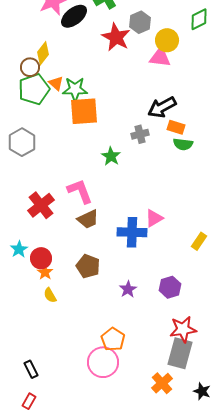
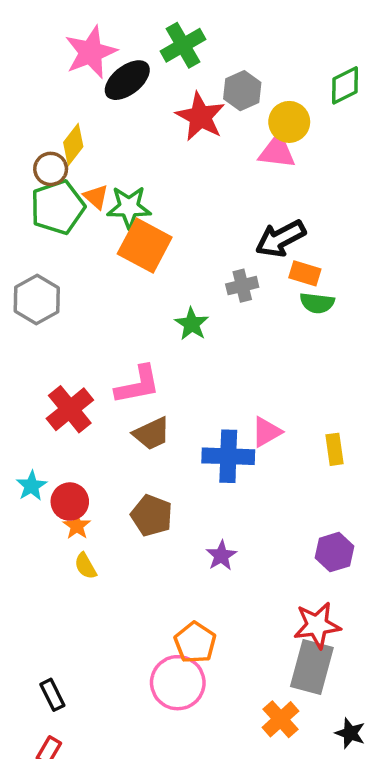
orange square: (84, 111) -> (145, 246), turned 32
pink L-shape: (80, 191) -> (138, 385), turned 100
yellow rectangle: (199, 241) -> (334, 449), moved, turned -42
purple hexagon: (170, 287) -> (334, 552), moved

